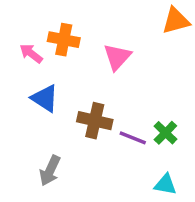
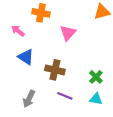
orange cross: (64, 40) -> (41, 13), moved
purple line: (133, 138) -> (65, 96), moved
cyan triangle: (165, 184) -> (96, 99), moved

